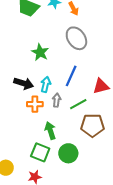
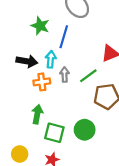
blue line: (71, 76) -> (64, 37), moved
green arrow: (50, 131) -> (37, 114), moved, turned 36

